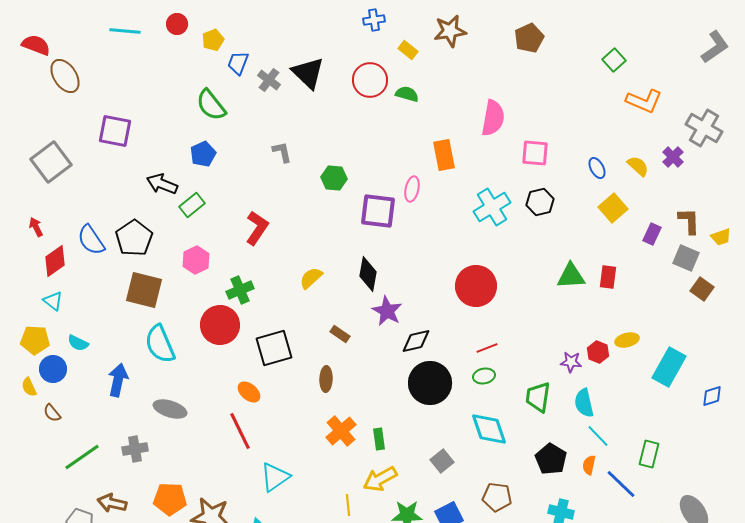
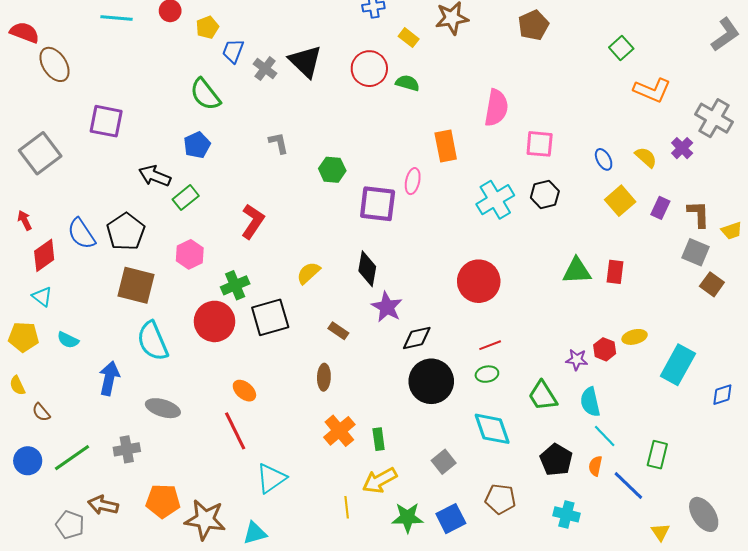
purple rectangle: (652, 234) -> (660, 208), moved
black square: (274, 348) -> (270, 317), moved
blue circle: (53, 369) -> (28, 461), moved
green trapezoid: (538, 397) -> (543, 396), turned -40

